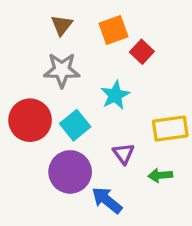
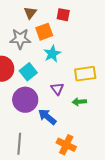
brown triangle: (62, 25) -> (30, 13), moved
orange square: (114, 30) -> (44, 32), moved
red square: (142, 52) -> (63, 15), moved, turned -32

